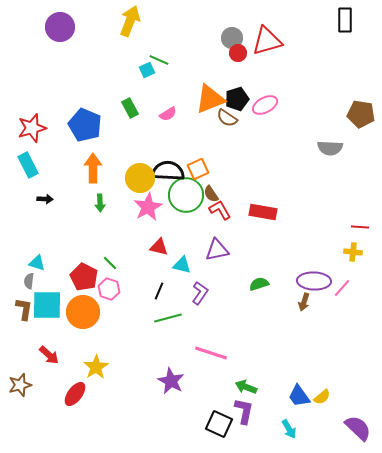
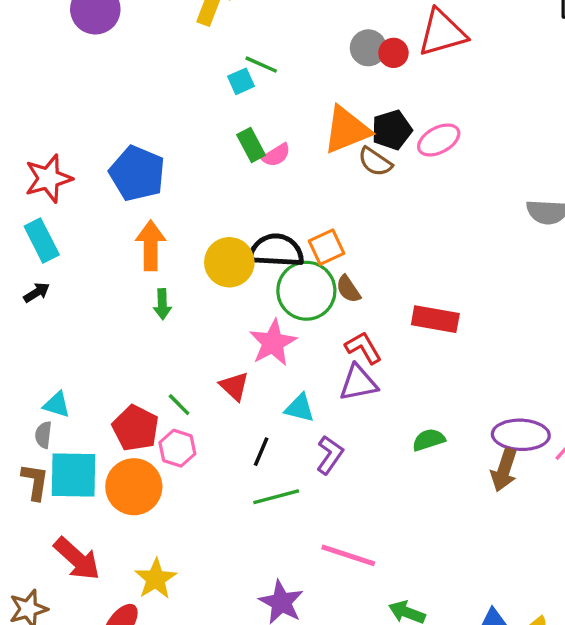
gray circle: (232, 38) -> (368, 48), moved
green rectangle: (130, 108) -> (251, 145), moved
black arrow: (45, 199) -> (37, 292), moved, turned -35
pink star: (148, 207) -> (273, 343), moved
red L-shape: (220, 210) -> (363, 348), moved
red triangle: (159, 247) -> (234, 386), moved, turned 30
brown arrow: (304, 302) -> (504, 470), size x1.4
red arrow: (49, 355) -> (77, 559), size x1.4

